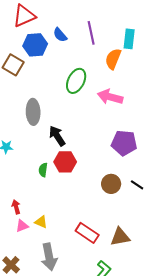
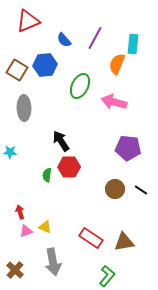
purple line: (91, 33) -> (95, 38), turned 40
blue hexagon: (35, 45) -> (45, 65), moved
gray ellipse: (33, 112) -> (24, 108), moved

